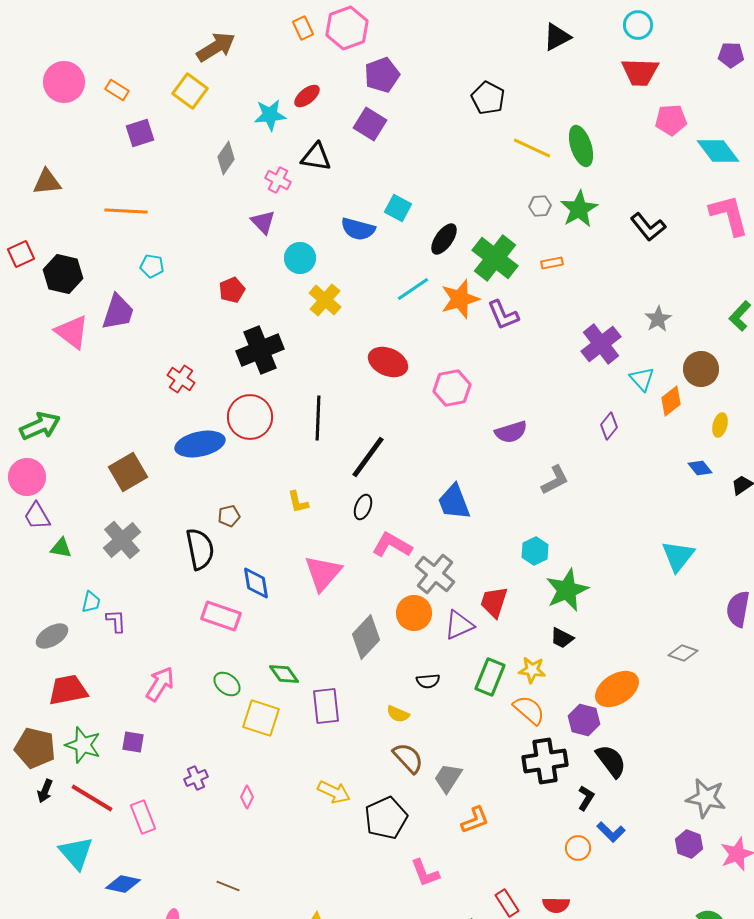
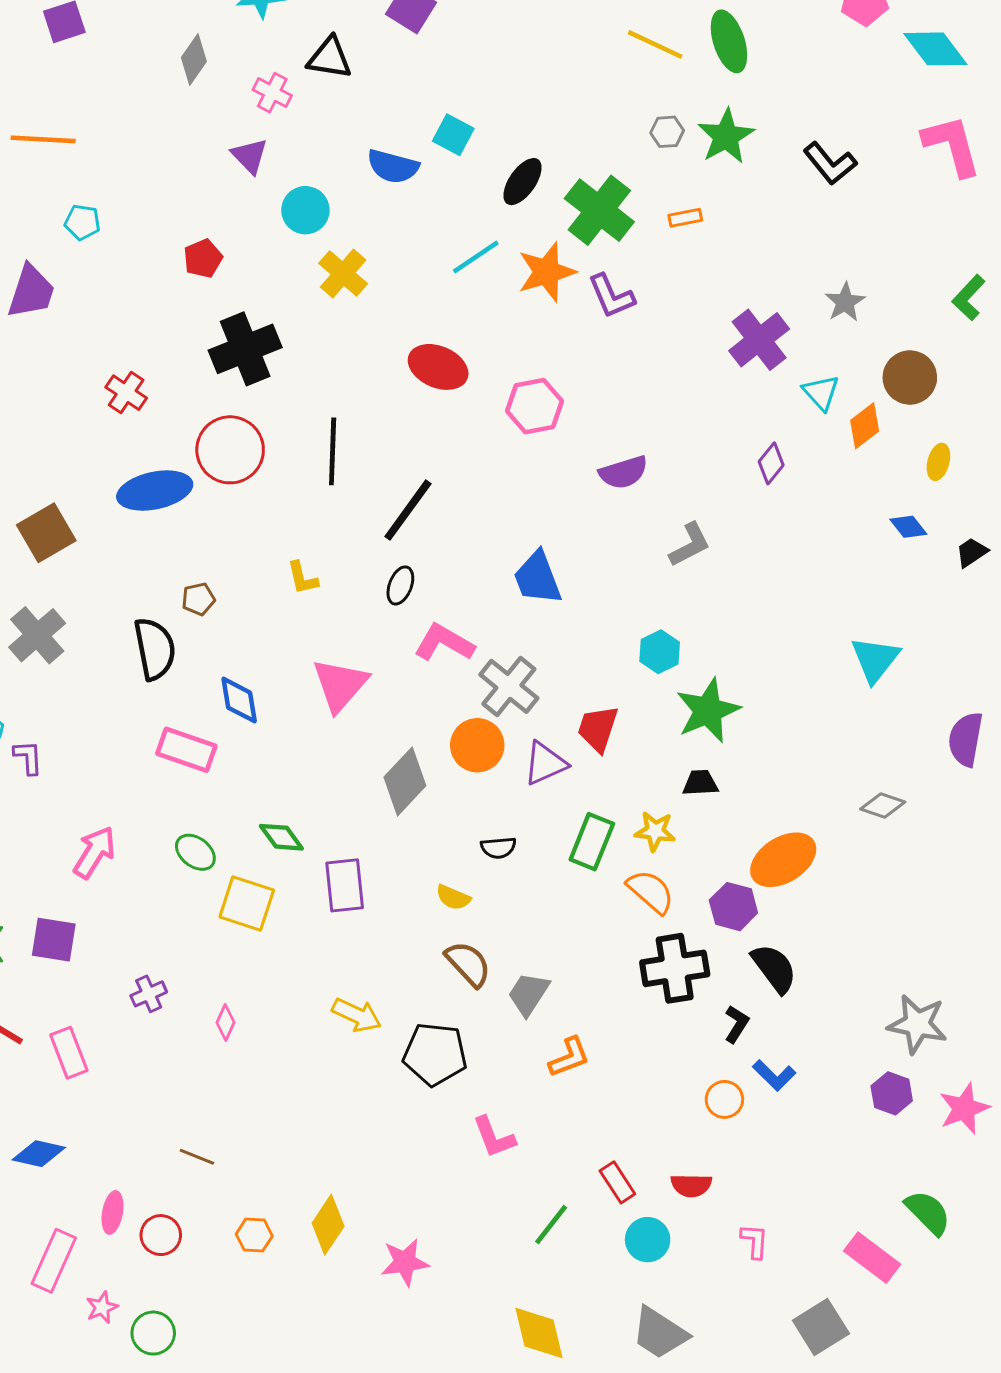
black trapezoid: (562, 638) -> (700, 783), turned 150
purple square: (133, 742) -> (54, 940), size x1.4
black pentagon: (386, 818) -> (435, 1054), turned 30

